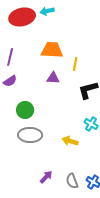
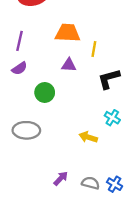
green circle: (25, 110) -> (45, 92), moved
gray ellipse: (30, 135) -> (26, 130), moved
gray semicircle: (72, 181) -> (91, 183), turned 126

